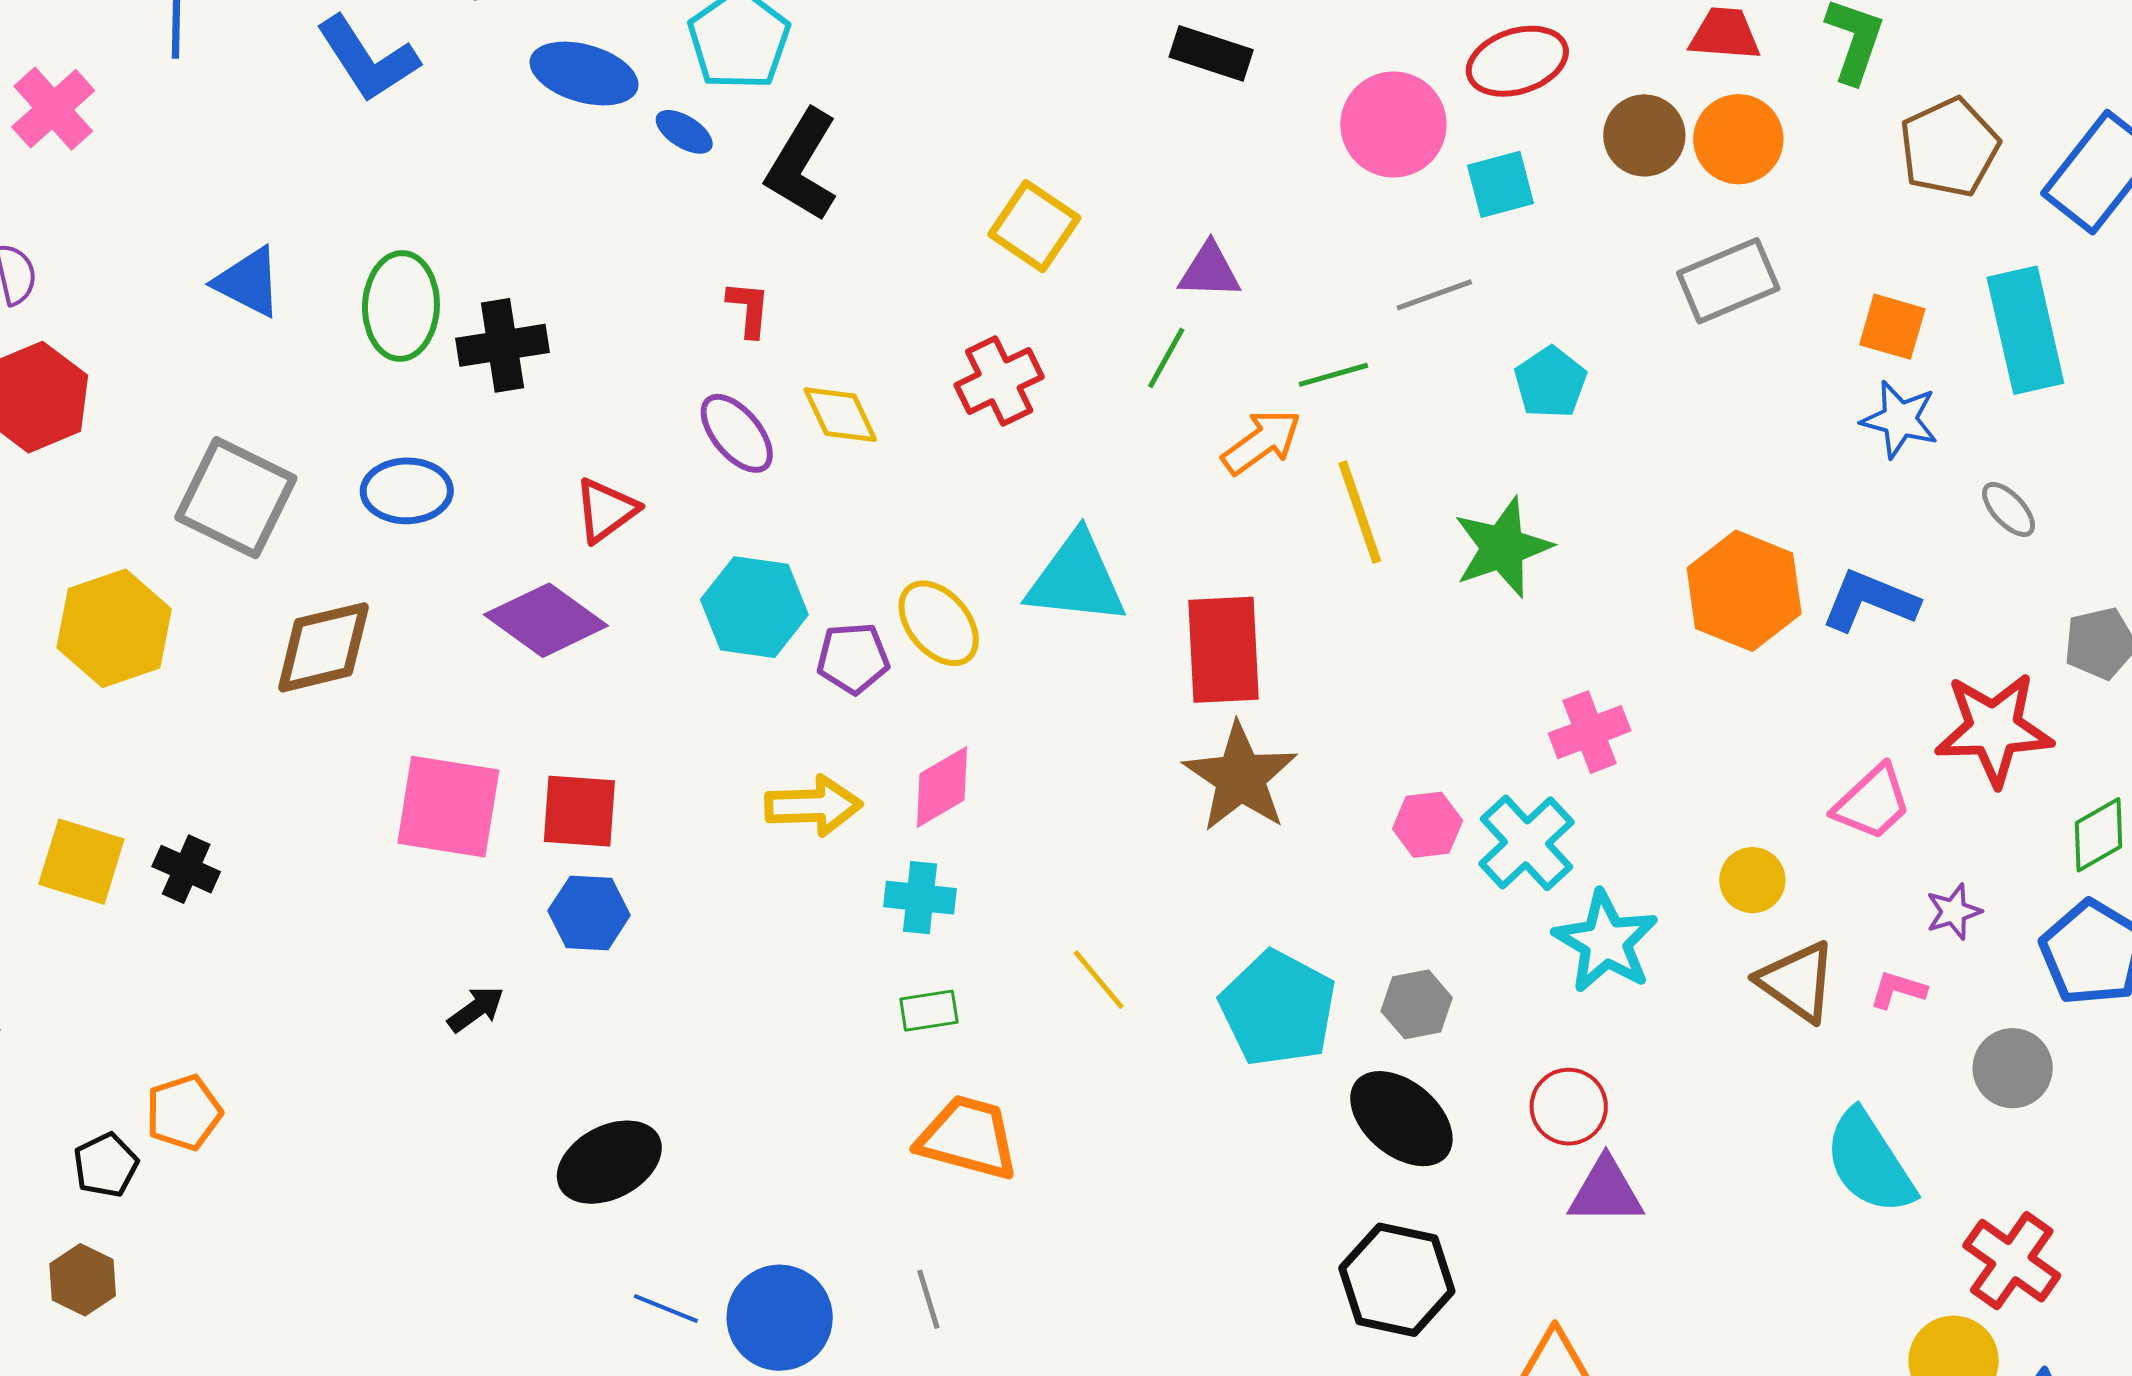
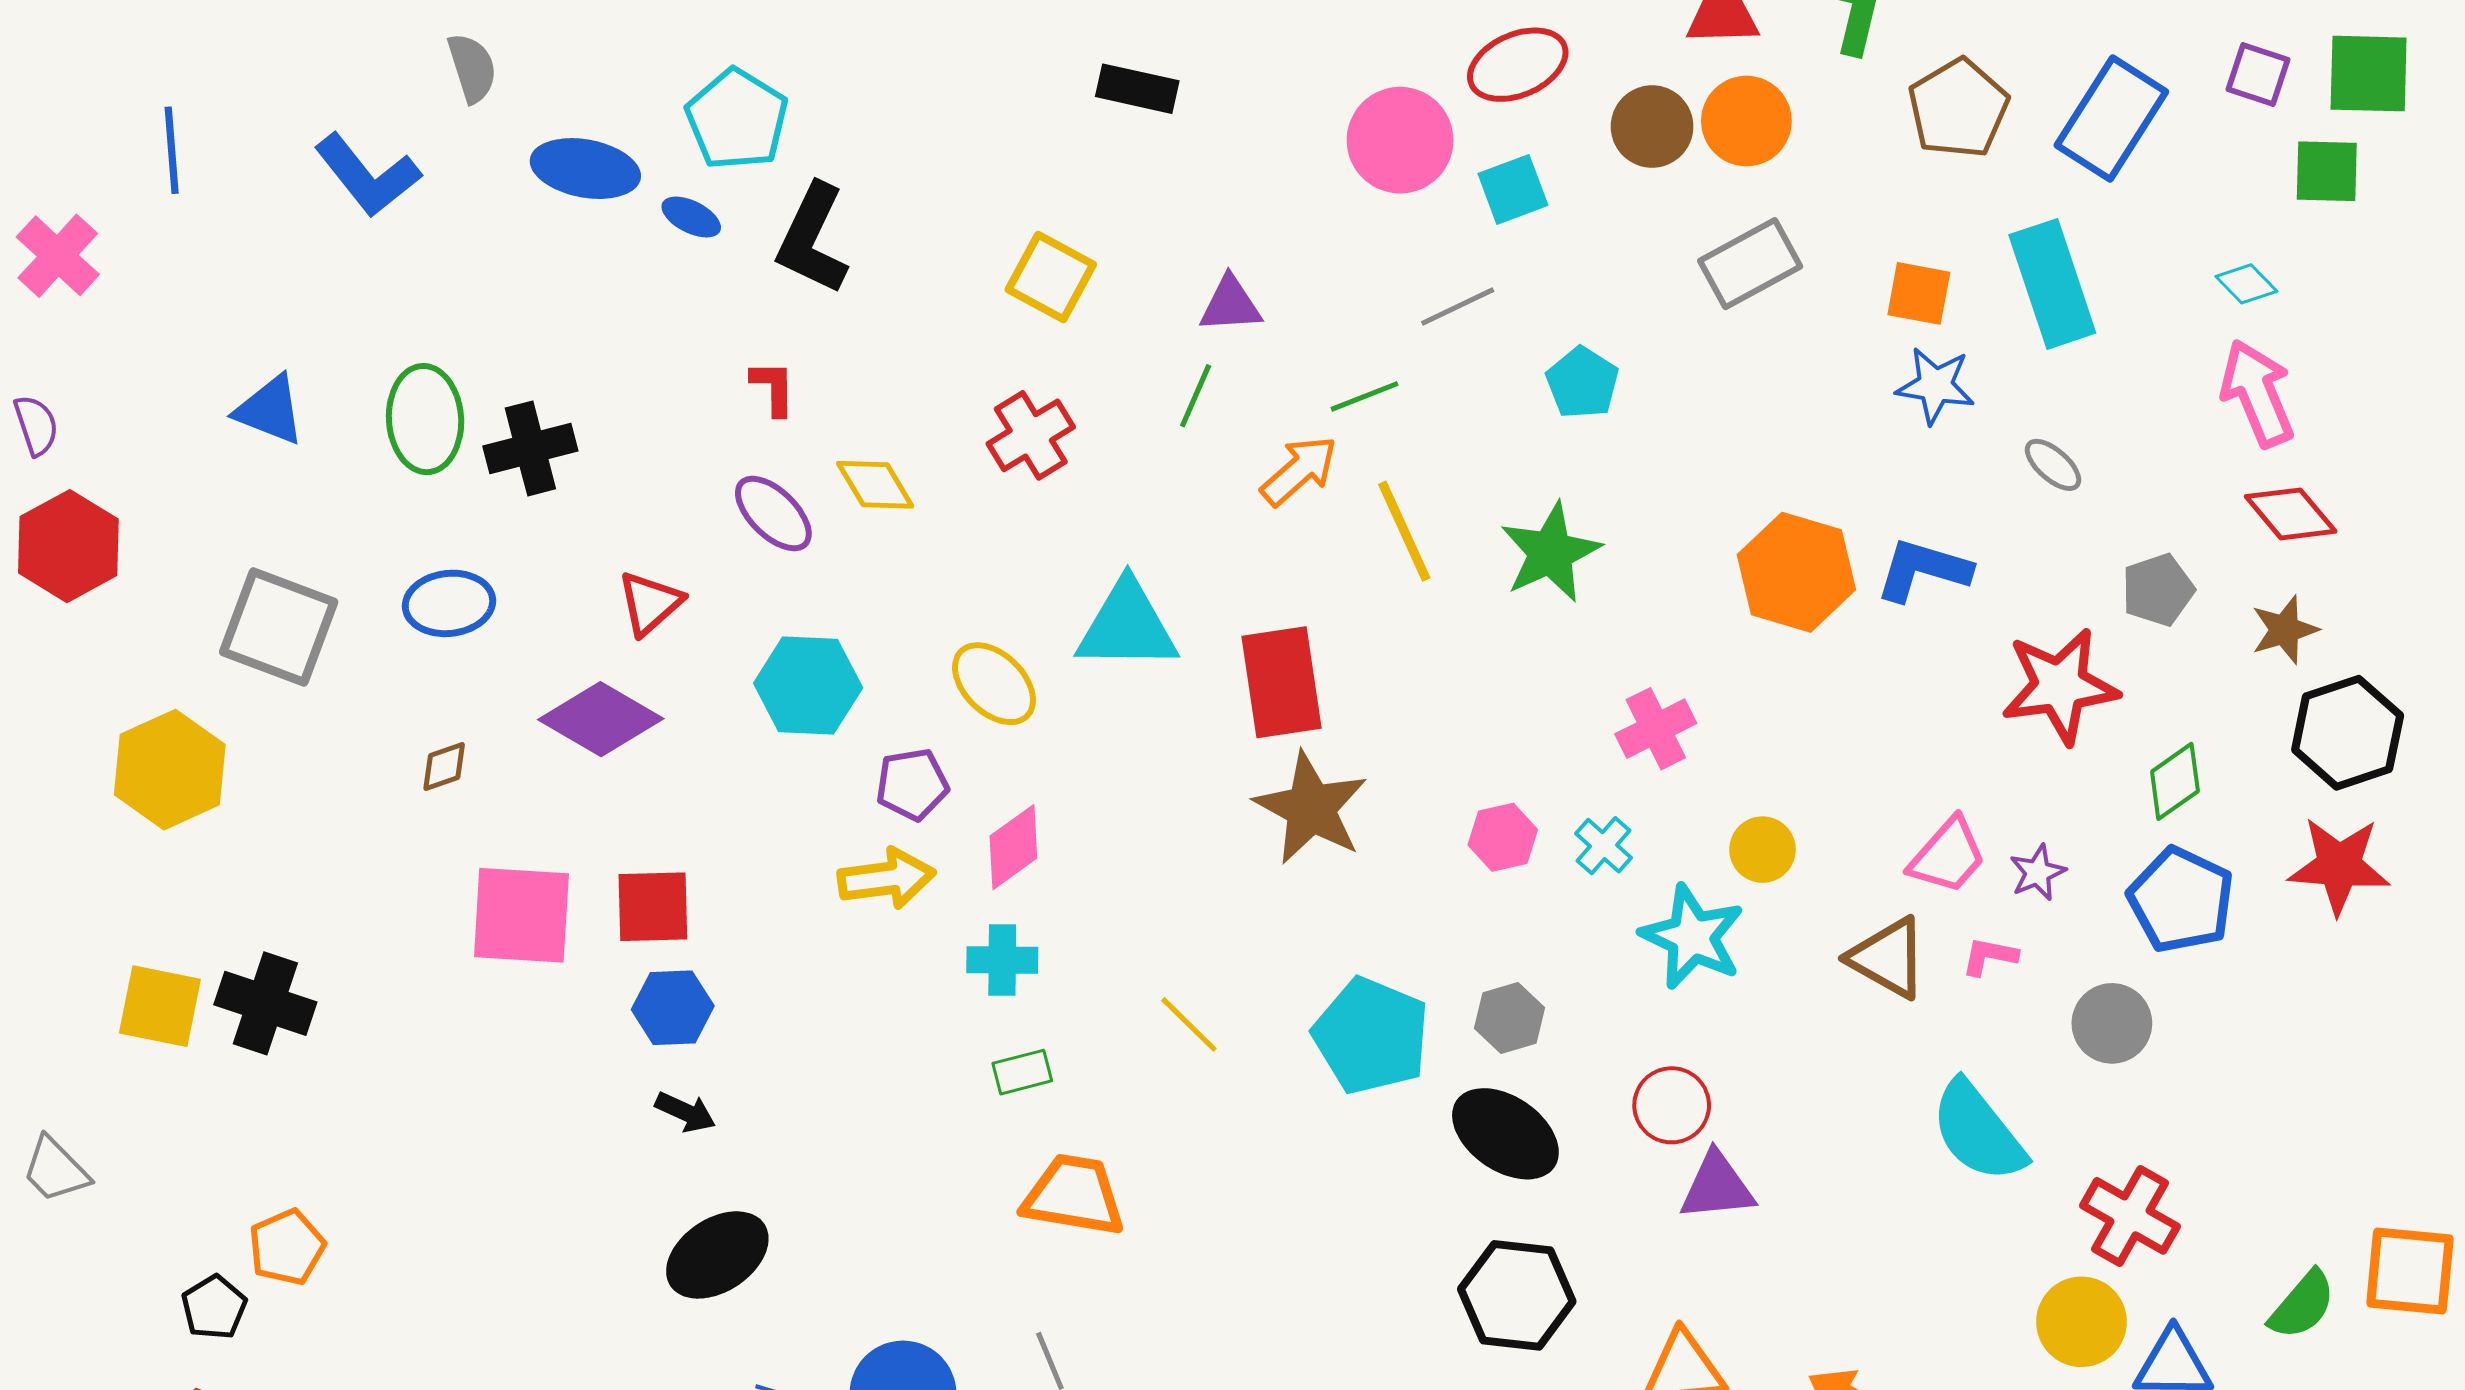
black rectangle: (1211, 53) -> (1137, 89), moved
brown diamond: (323, 647) -> (444, 766), moved, size x0.5
purple pentagon: (853, 658) -> (912, 784), moved
pink trapezoid: (1872, 802) -> (1948, 856), moved
cyan cross: (1526, 843) -> (1604, 846), size x0.6
black cross: (186, 869) -> (265, 1003), size x1.5
yellow circle: (1752, 880) -> (1762, 850), moved
black arrow: (476, 1009) -> (685, 1112), moved, turned 66

